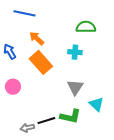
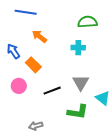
orange rectangle: (41, 62) -> (33, 65), moved, size x0.7
black line: (46, 121) -> (52, 91), moved

